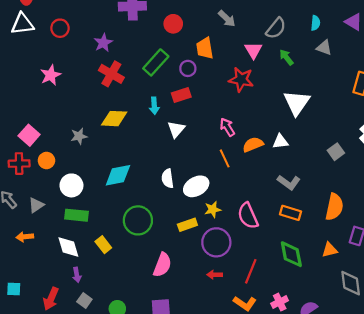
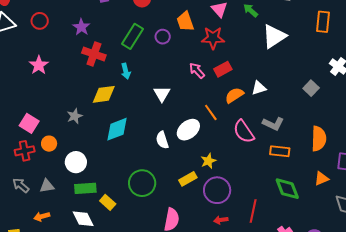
orange trapezoid: (205, 48) -> (185, 21), moved
red rectangle: (181, 95) -> (223, 69), moved
white triangle: (297, 103) -> (274, 36), moved, turned 32
cyan arrow: (154, 106) -> (126, 71), moved
pink arrow: (227, 127) -> (197, 71), moved
cyan diamond: (118, 175) -> (117, 129), moved
white ellipse: (196, 186) -> (188, 130), moved
gray triangle: (36, 205) -> (47, 186), turned 35
pink semicircle: (248, 216) -> (244, 132), moved
yellow rectangle: (103, 245) -> (108, 202), moved

